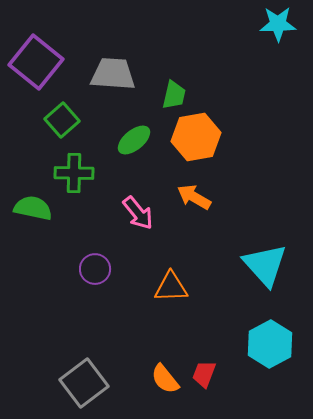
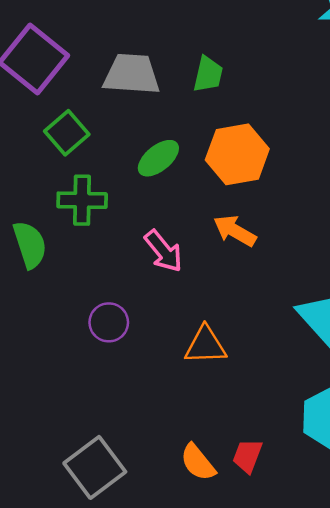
green trapezoid: (174, 95) -> (208, 74), moved
green semicircle: (33, 208) -> (30, 245), turned 60

